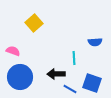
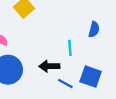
blue semicircle: (95, 42) -> (94, 30), turned -72

